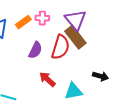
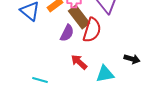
brown rectangle: (75, 37) -> (79, 17), moved

